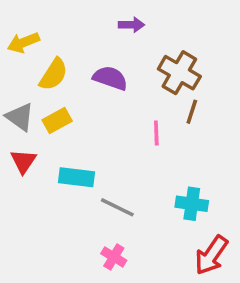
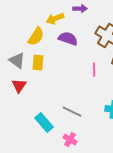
yellow arrow: (23, 43) -> (55, 19), moved
yellow rectangle: (57, 121) -> (38, 63), turned -56
cyan rectangle: (77, 177) -> (44, 123), moved, turned 42

